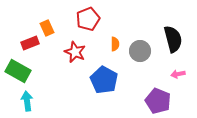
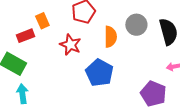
orange semicircle: (115, 44) -> (110, 37), size x1.5
gray circle: (140, 51) -> (136, 25), moved

